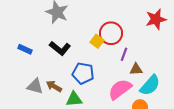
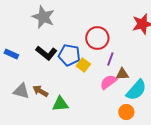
yellow square: (97, 41) -> (83, 65), moved
blue pentagon: (83, 73) -> (69, 55), moved
pink semicircle: (120, 89) -> (108, 82), moved, size x0.7

